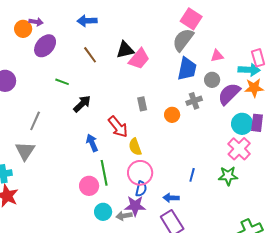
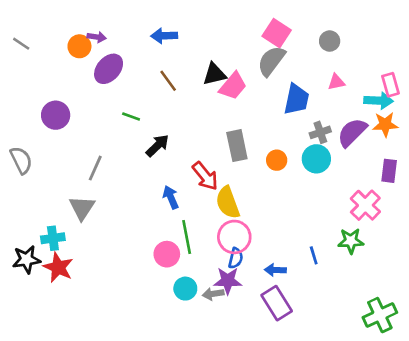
pink square: (191, 19) -> (277, 33), moved
gray semicircle: (183, 40) -> (271, 61), moved
gray circle: (212, 80) -> (330, 41), moved
gray cross: (194, 101) -> (320, 132), moved
gray rectangle: (142, 104) -> (237, 146), size x1.6
cyan circle: (242, 124) -> (316, 159), moved
yellow semicircle: (135, 147) -> (228, 203), size x1.4
blue line: (192, 175) -> (314, 255), moved, turned -32

